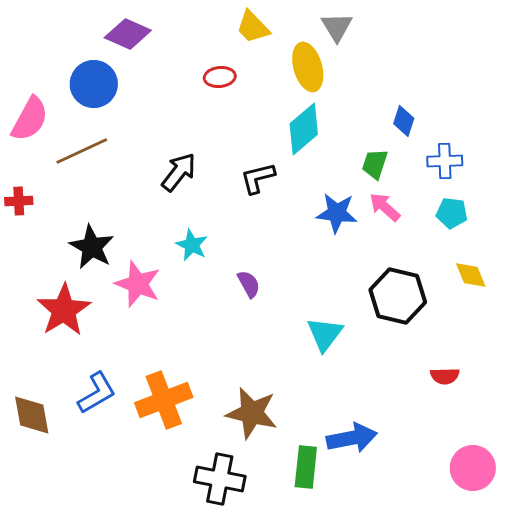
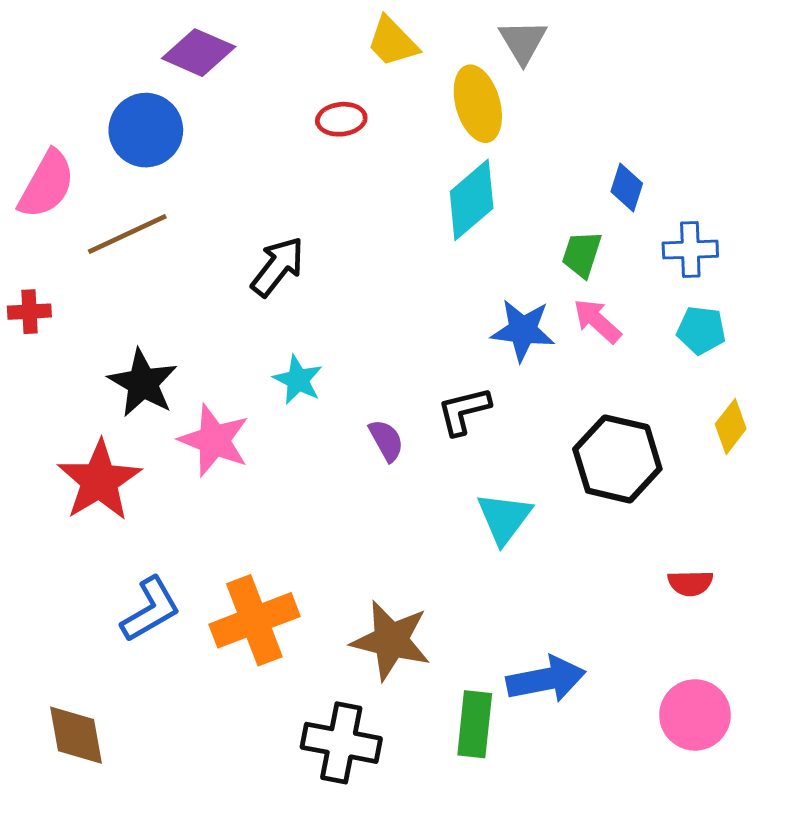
black L-shape: (258, 178) -> (464, 411), moved
yellow diamond: (471, 275) -> (731, 426), turned 60
brown diamond: (32, 415) -> (76, 735), moved
pink circle: (473, 468) -> (695, 715), moved

